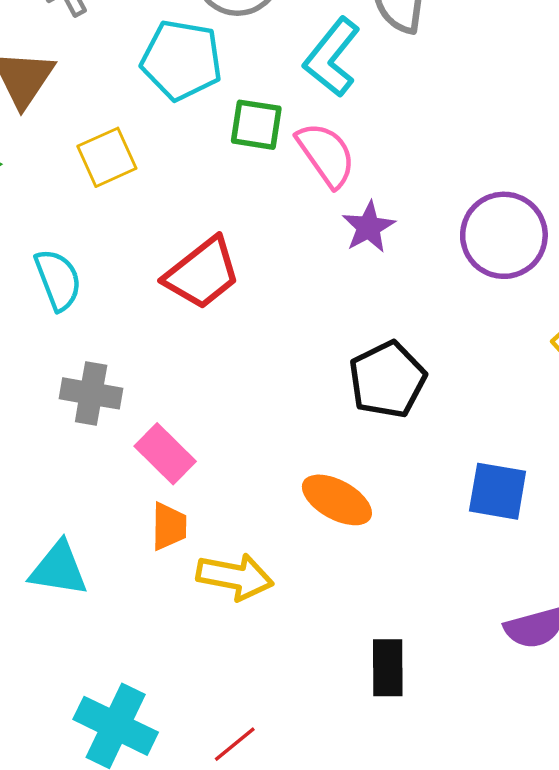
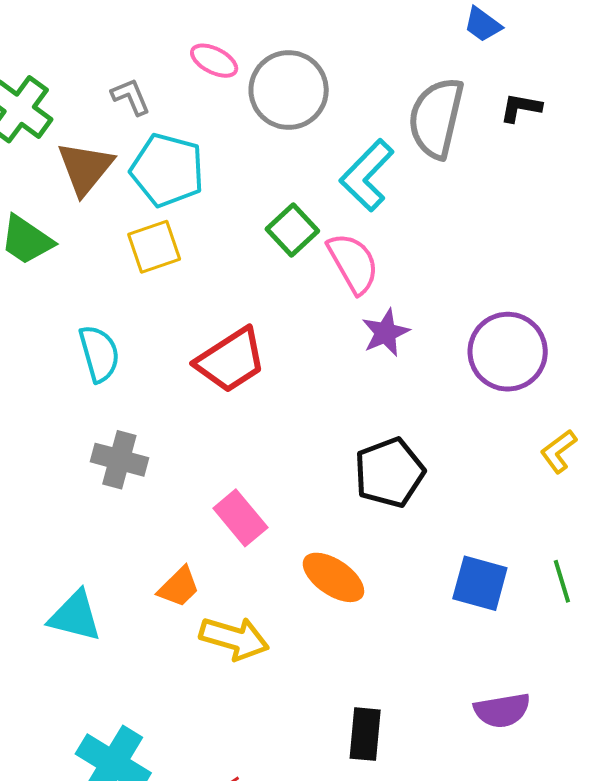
cyan pentagon: (182, 60) -> (167, 170), moved
green square: (256, 125) -> (292, 230), turned 33
pink rectangle: (165, 454) -> (240, 518), moved
orange trapezoid: (169, 526) -> (179, 587), turned 39

